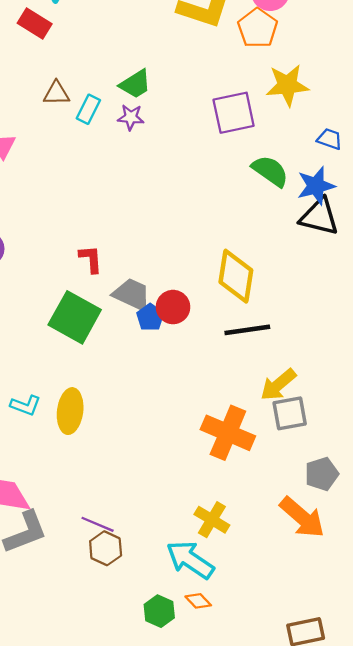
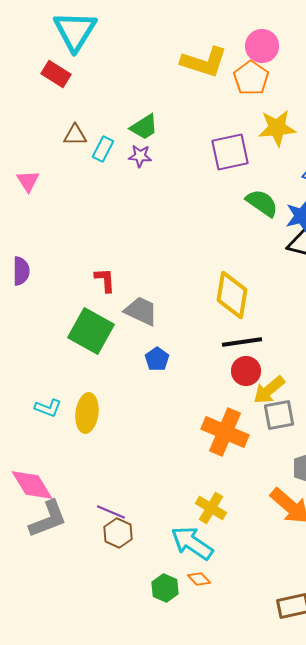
red circle: (173, 307) -> (246, 371), moved
blue pentagon: (150, 317) -> (157, 359), moved

